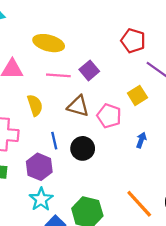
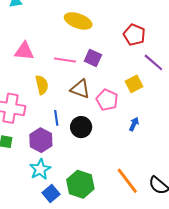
yellow ellipse: (49, 43) -> (78, 21), moved
purple square: (89, 70) -> (93, 58), turned -30

